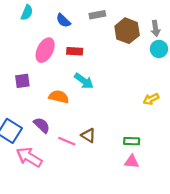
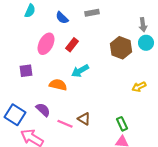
brown hexagon: (127, 31) -> (121, 48), moved
red rectangle: (75, 51) -> (72, 45), turned -56
cyan arrow: (84, 81) -> (80, 71), turned 114
green rectangle: (132, 141) -> (122, 124), turned 64

